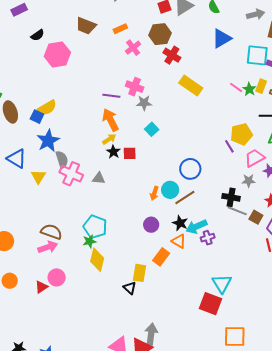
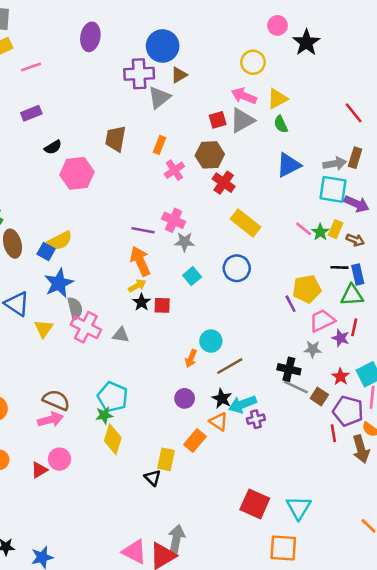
gray arrow: (256, 14) -> (335, 164), moved
brown trapezoid: (86, 26) -> (116, 139), turned 75
orange rectangle: (120, 29) -> (159, 145), turned -48
blue circle: (190, 169) -> (237, 268), moved
cyan circle: (170, 190) -> (211, 341), moved
cyan triangle: (222, 284) -> (299, 508), moved

